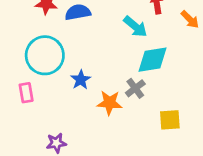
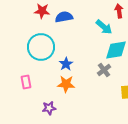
pink rectangle: (26, 93) -> (26, 82), moved
orange star: (109, 103) -> (66, 84), moved

